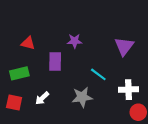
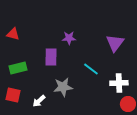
red triangle: (28, 43) -> (13, 34), moved
gray star: (82, 97) -> (63, 87), moved
white arrow: (42, 98) -> (39, 101), moved

